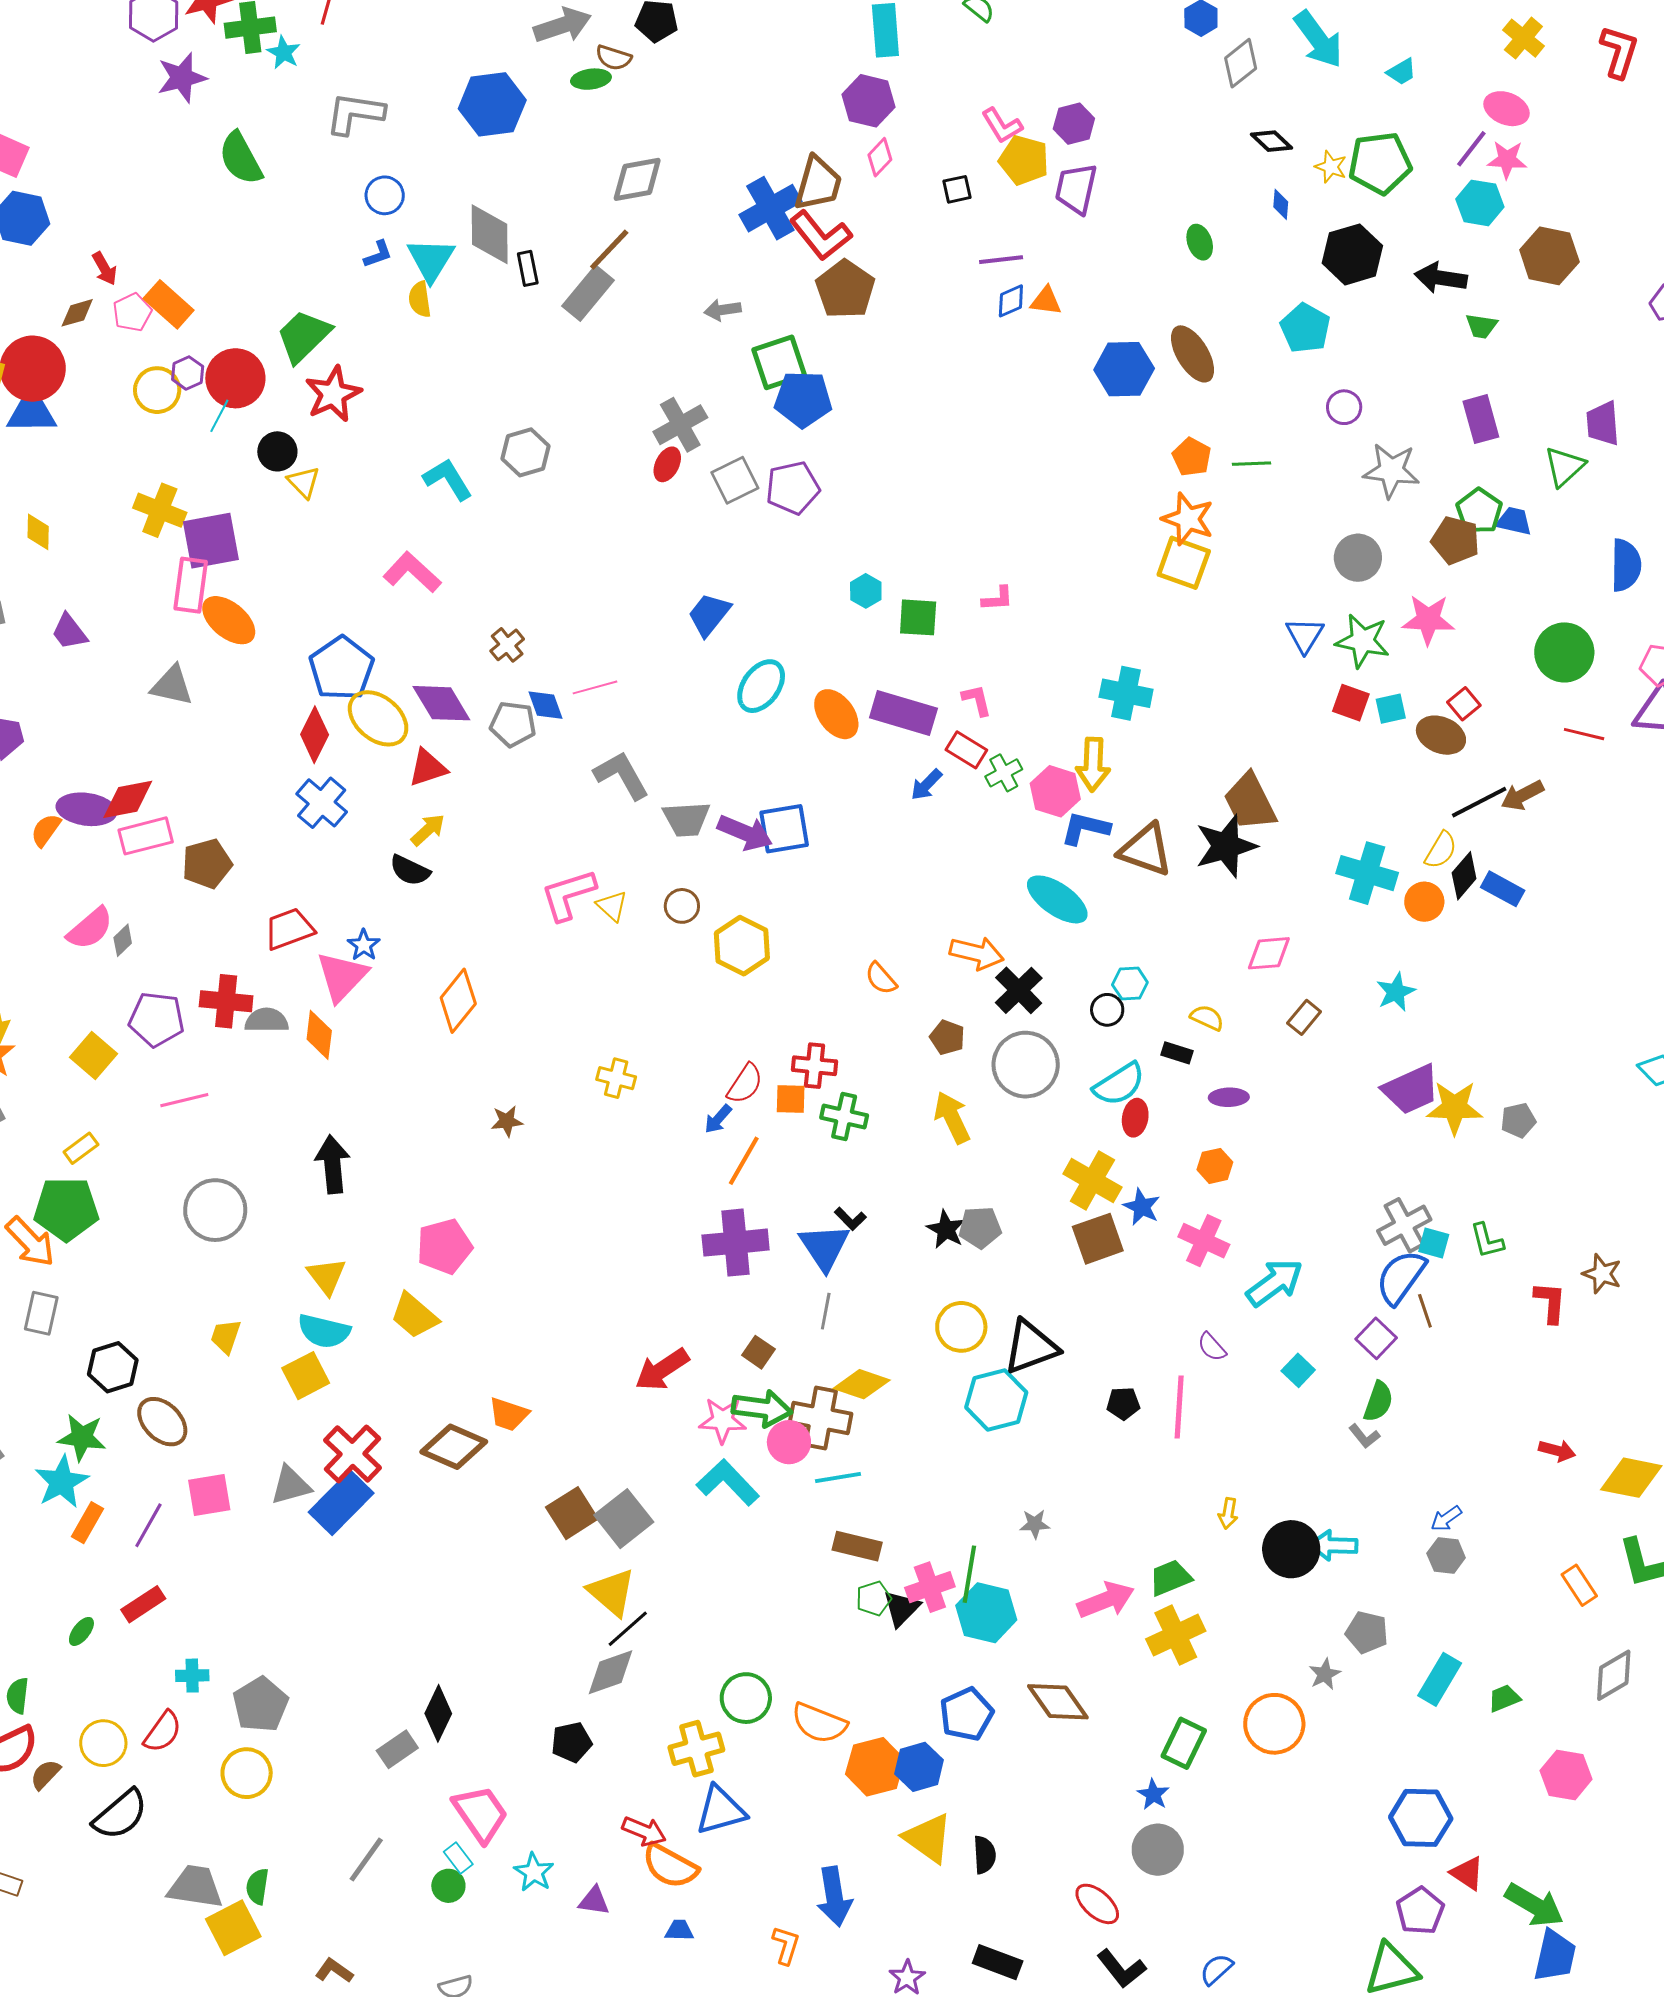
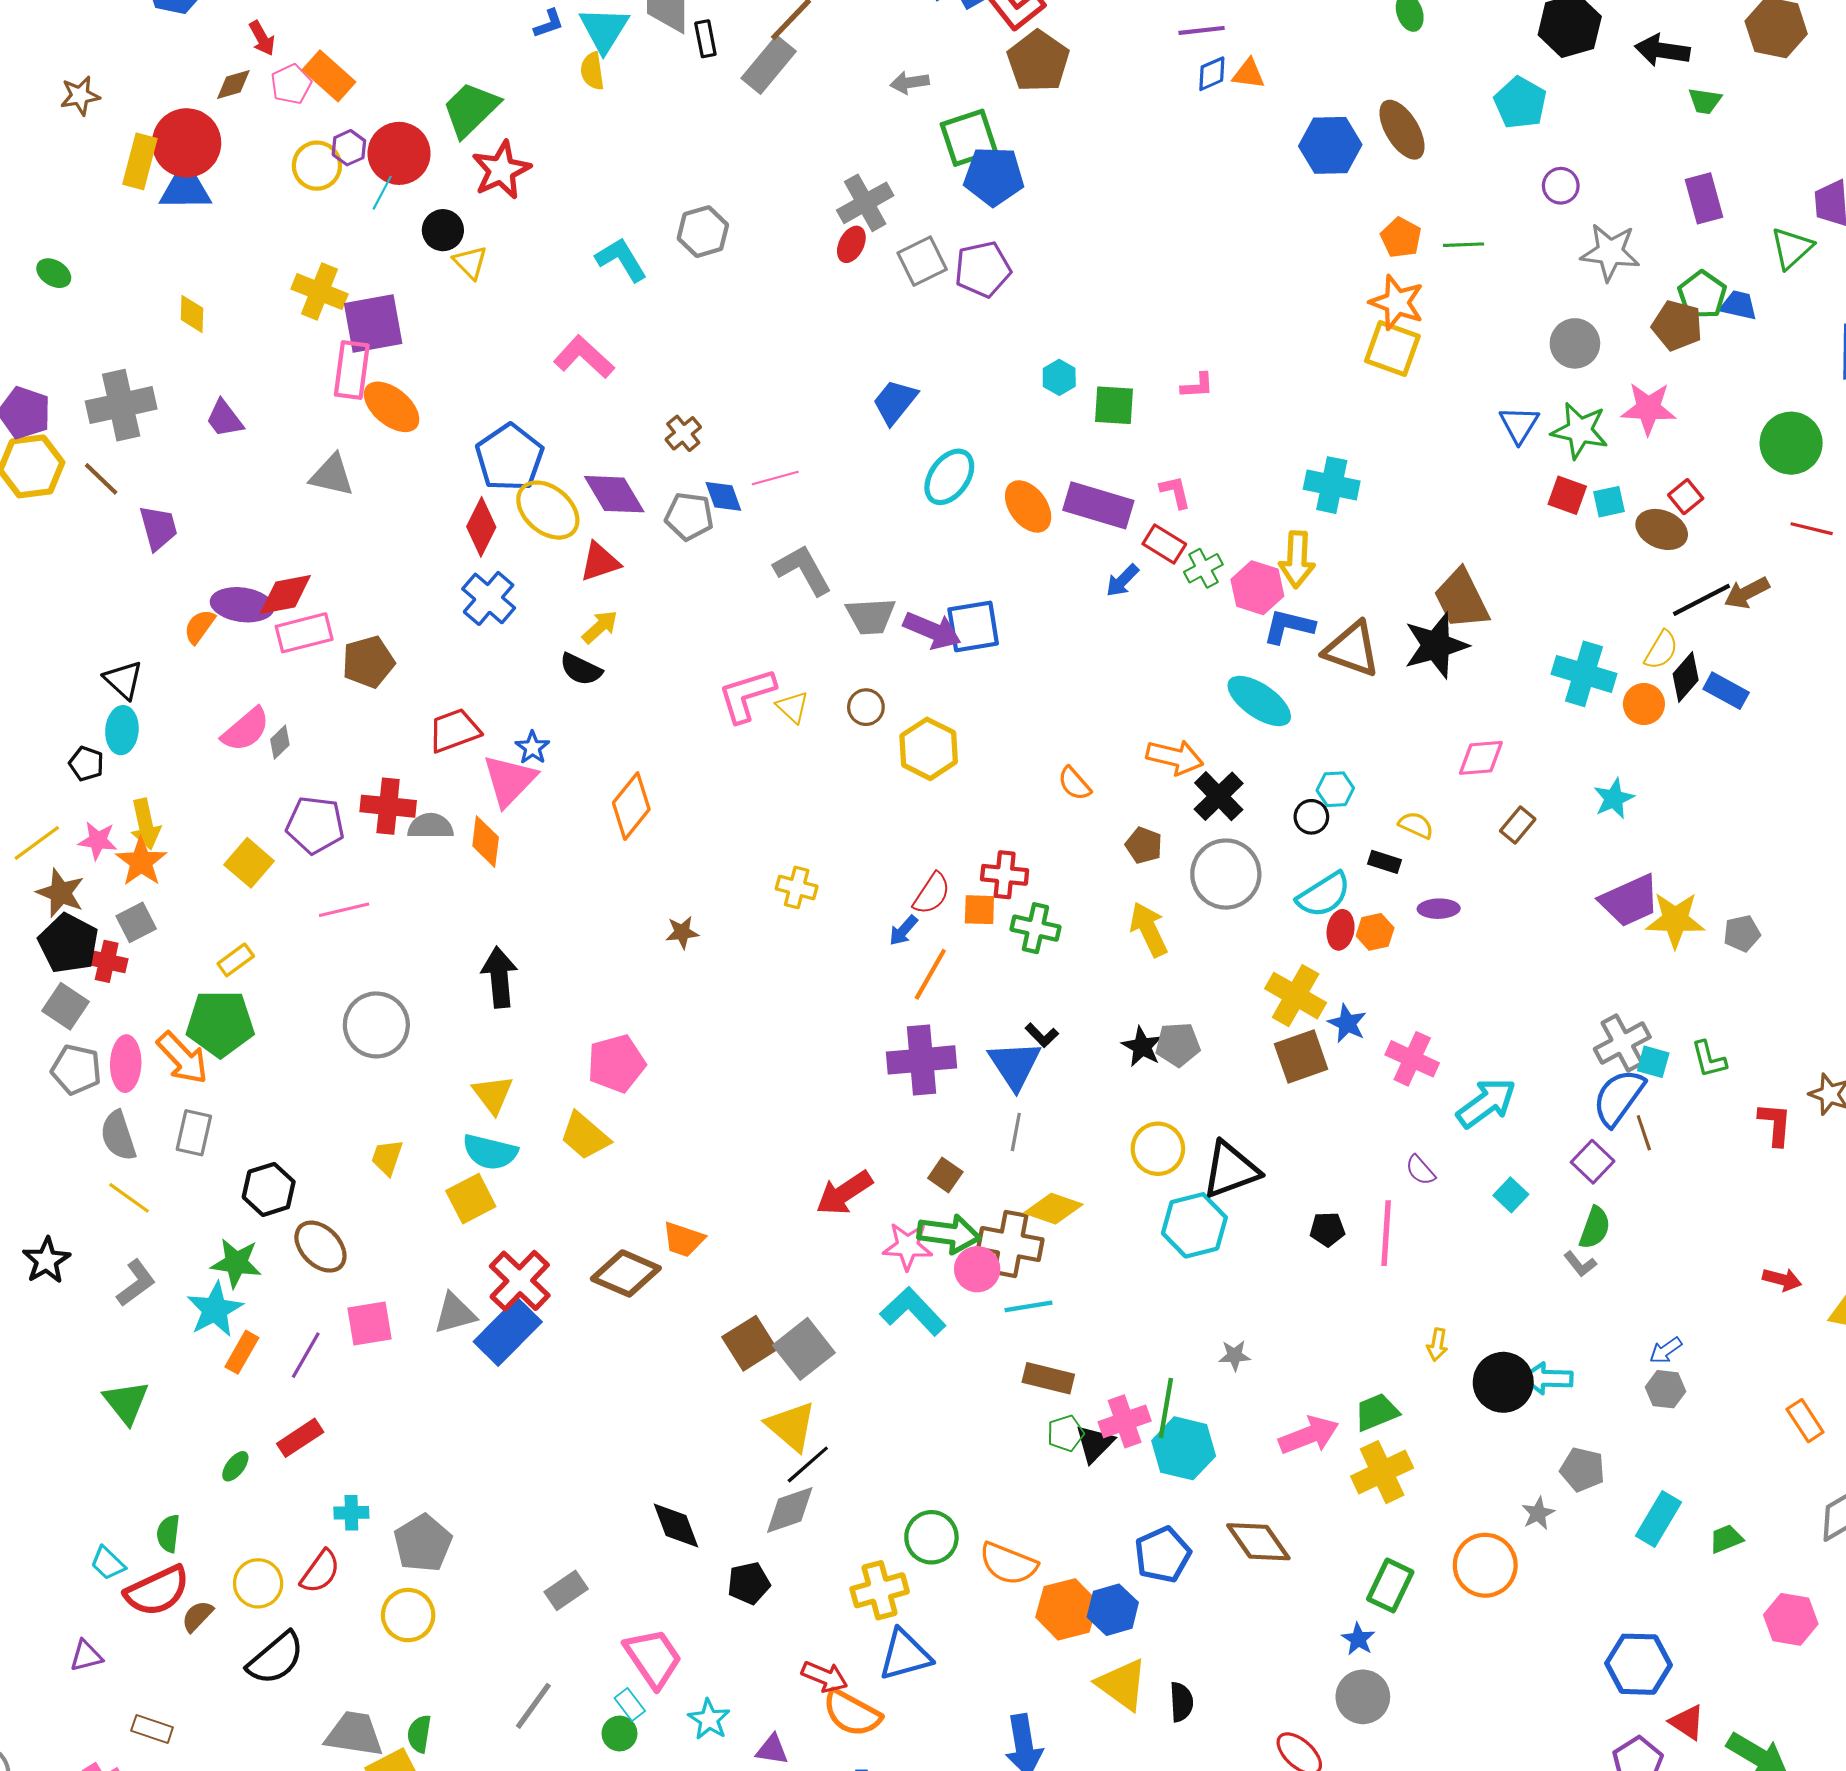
orange hexagon: (1215, 1166) -> (1375, 932), moved
black diamond: (438, 1713) -> (676, 1526), moved, turned -46

